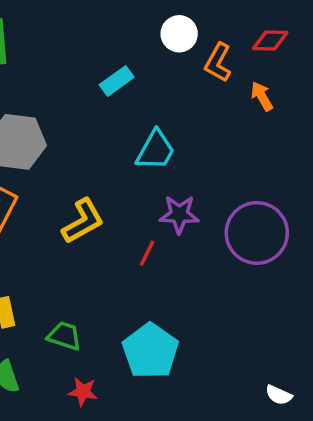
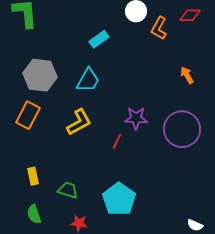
orange arrow: (262, 96) -> (187, 75), moved
cyan trapezoid: (156, 150) -> (88, 80), moved

